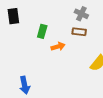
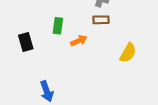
black rectangle: (13, 16) -> (26, 42), moved

